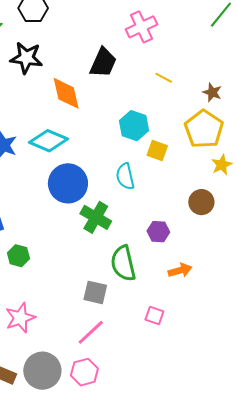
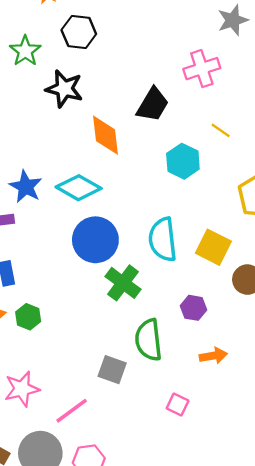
cyan hexagon: (134, 126) -> (183, 161), moved
yellow square: (157, 150) -> (213, 247), moved, size x1.4
cyan semicircle: (125, 176) -> (163, 239), size x1.4
pink line: (91, 332) -> (72, 411), moved

